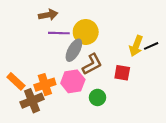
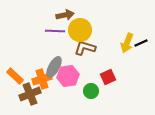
brown arrow: (48, 15) -> (65, 15), moved
gray ellipse: (74, 50) -> (54, 67), moved
brown L-shape: (92, 64) -> (85, 48), moved, turned -135
red square: (122, 73) -> (108, 77), moved, turned -35

